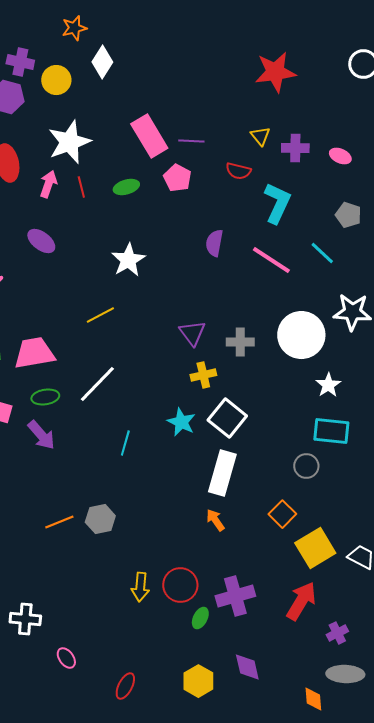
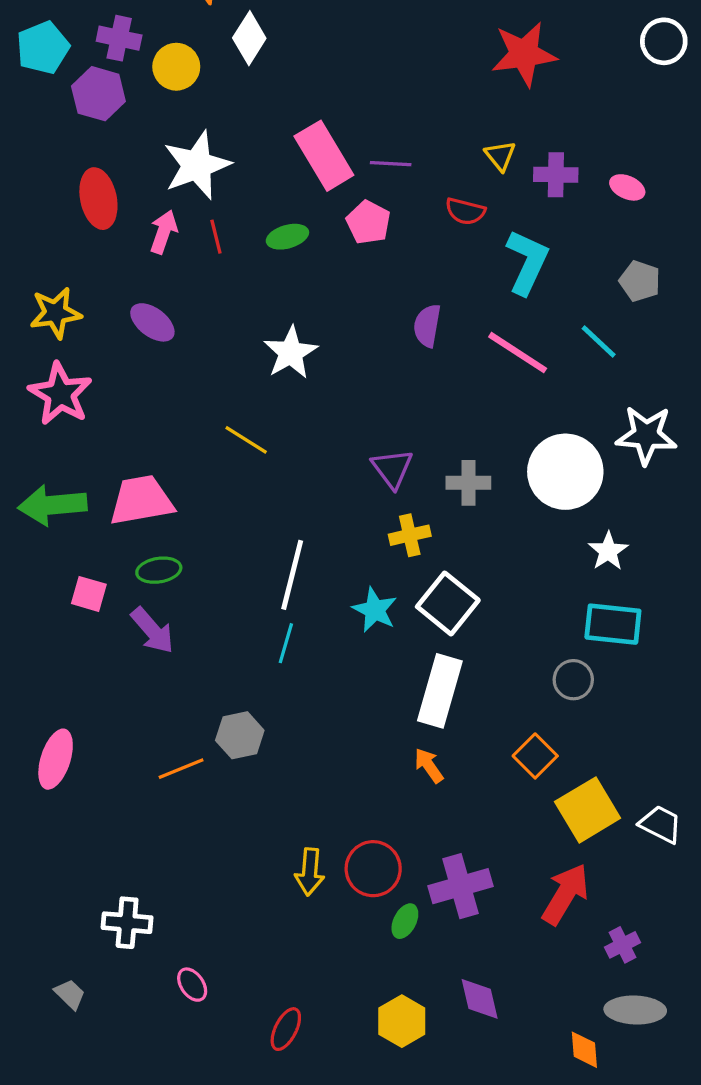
yellow line: (100, 315) -> (246, 440), turned 60
white line: (97, 384) -> (292, 575), moved, turned -30
gray hexagon: (100, 519) -> (240, 735), moved

